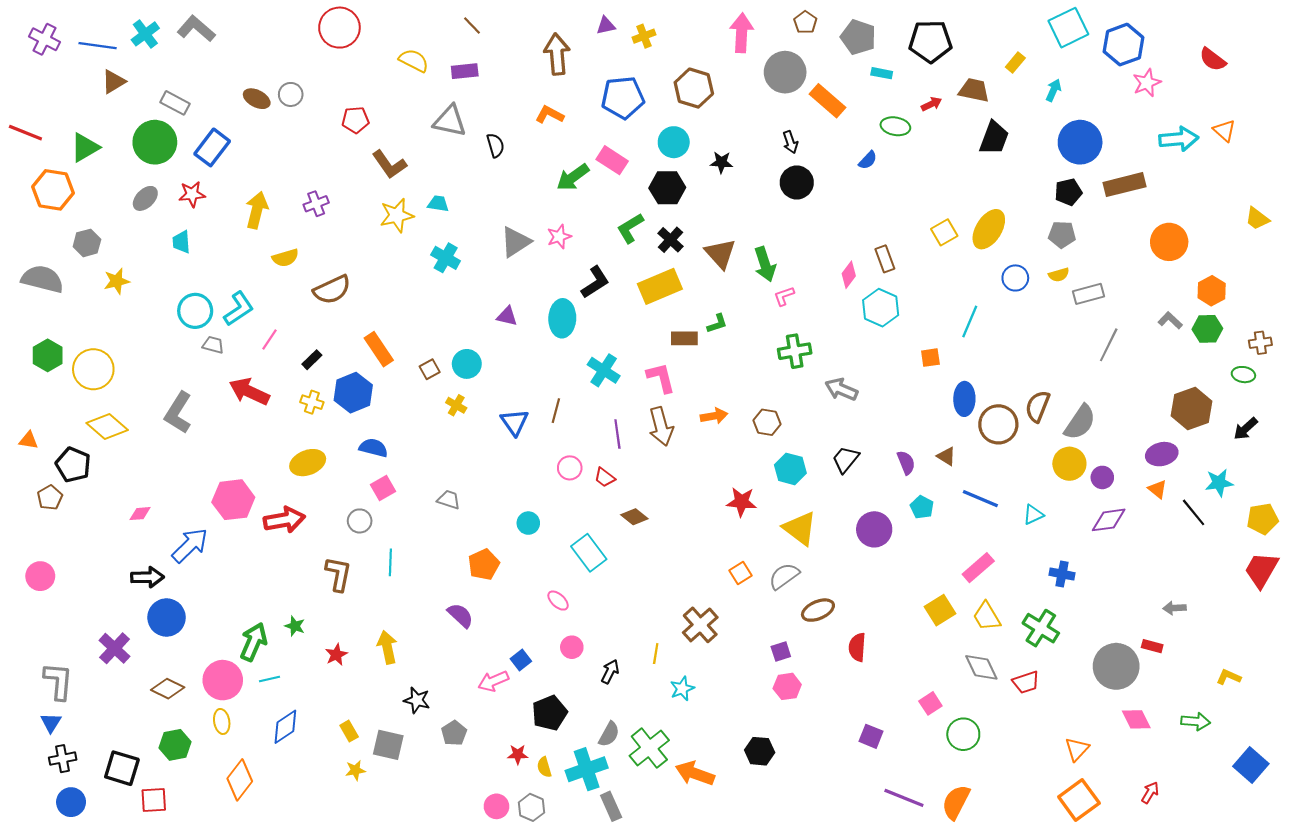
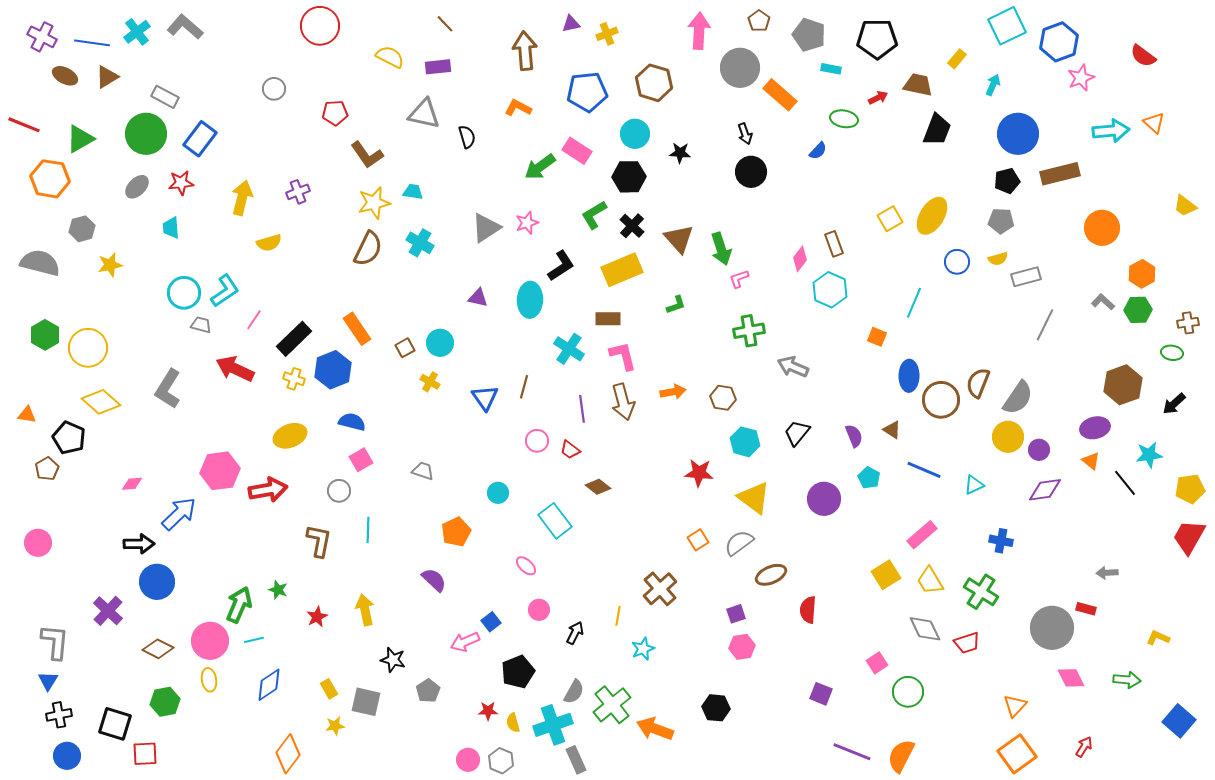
brown ellipse: (257, 99) -> (65, 76), moved
brown semicircle: (332, 290) -> (368, 249), moved, turned -39
brown rectangle: (684, 338) -> (608, 319), moved
orange square: (930, 358) -> (877, 337), turned 30
black rectangle: (312, 360) -> (294, 339), size x1.8
orange diamond: (240, 780) -> (288, 754), moved

